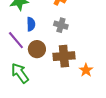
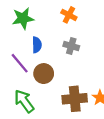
brown cross: (64, 56) -> (75, 99), moved

